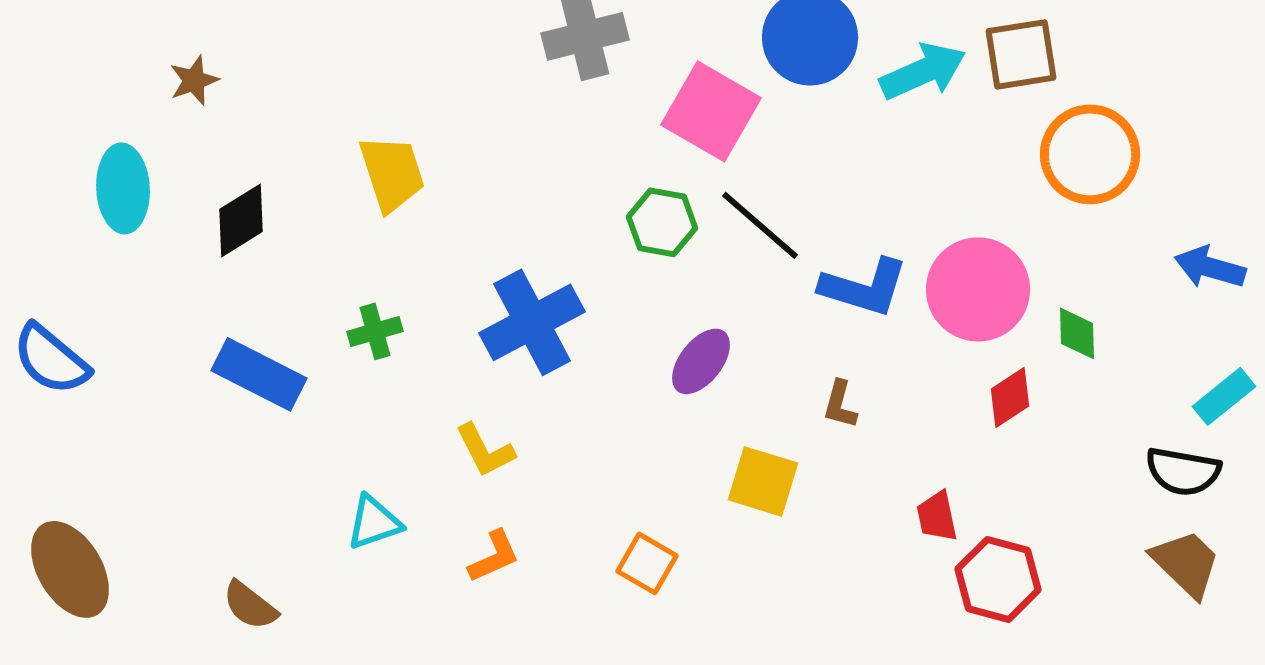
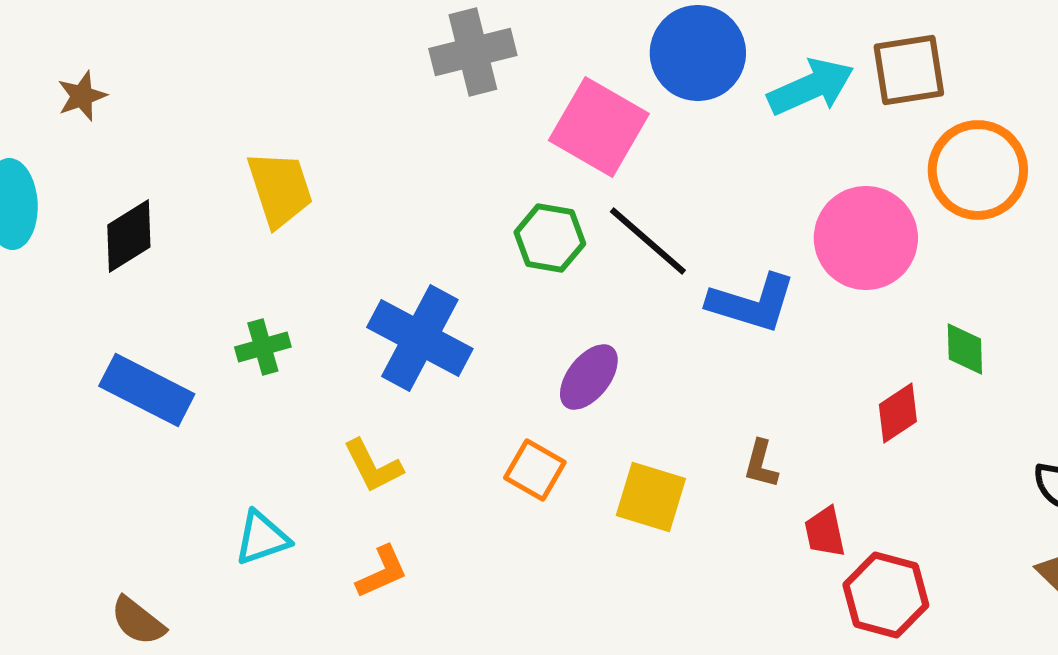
pink circle: (978, 289) -> (866, 238), moved
blue cross: (532, 322) -> (420, 338), turned -34
brown L-shape: (840, 404) -> (761, 464), moved
orange square: (647, 563) -> (535, 470), moved

